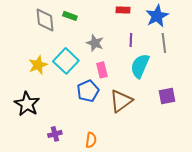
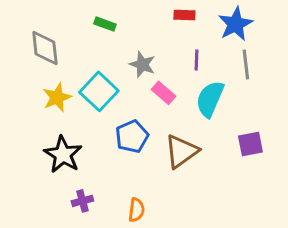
gray diamond: (45, 20) -> (45, 48), moved
pink rectangle: (102, 70) -> (163, 93), moved, turned -35
black star: (27, 104) -> (63, 154), moved

